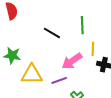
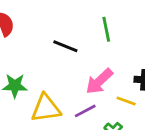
yellow line: (93, 49) -> (126, 101), moved, turned -64

